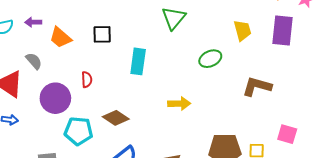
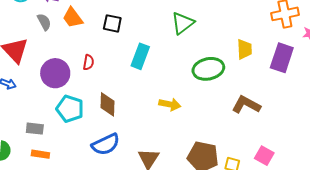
green ellipse: (210, 59) -> (208, 69), size x1.4
gray semicircle: (34, 61) -> (44, 22), moved
brown diamond: (116, 118) -> (107, 104), turned 45

